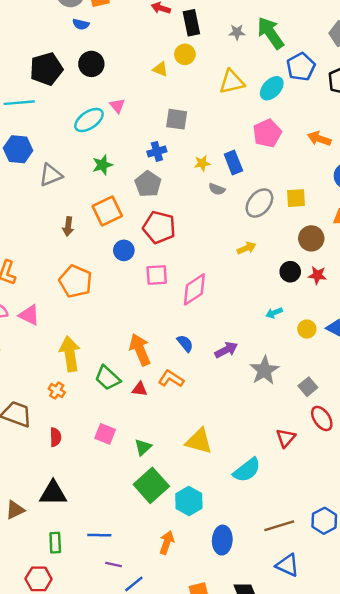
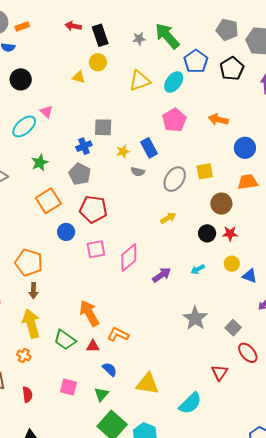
gray square: (177, 119) -> (103, 127), moved
brown arrow: (68, 226) -> (33, 291), moved
yellow circle: (307, 329) -> (232, 264), moved
blue semicircle: (185, 343) -> (110, 369), moved
purple arrow: (226, 350) -> (162, 275), moved

